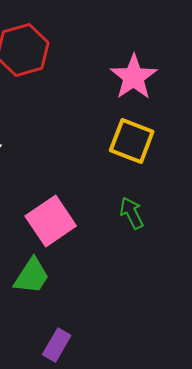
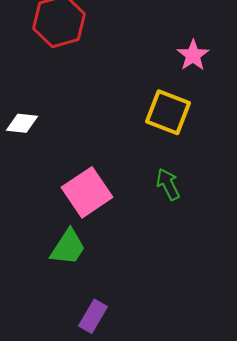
pink star: (134, 77) -> (193, 55), moved, size x0.7

